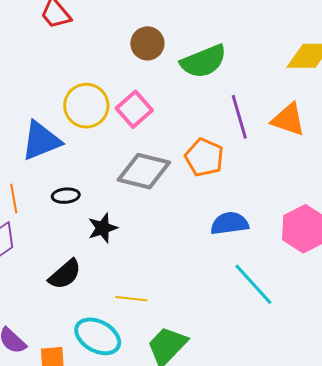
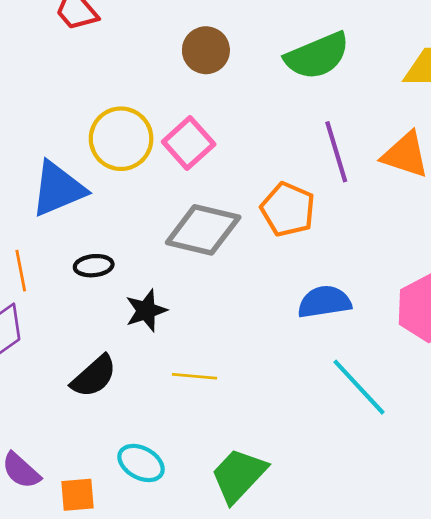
green semicircle: (204, 61) -> (317, 56), moved
yellow line: (131, 299) -> (195, 376), moved
cyan ellipse: (98, 336) -> (141, 463), size x0.7

